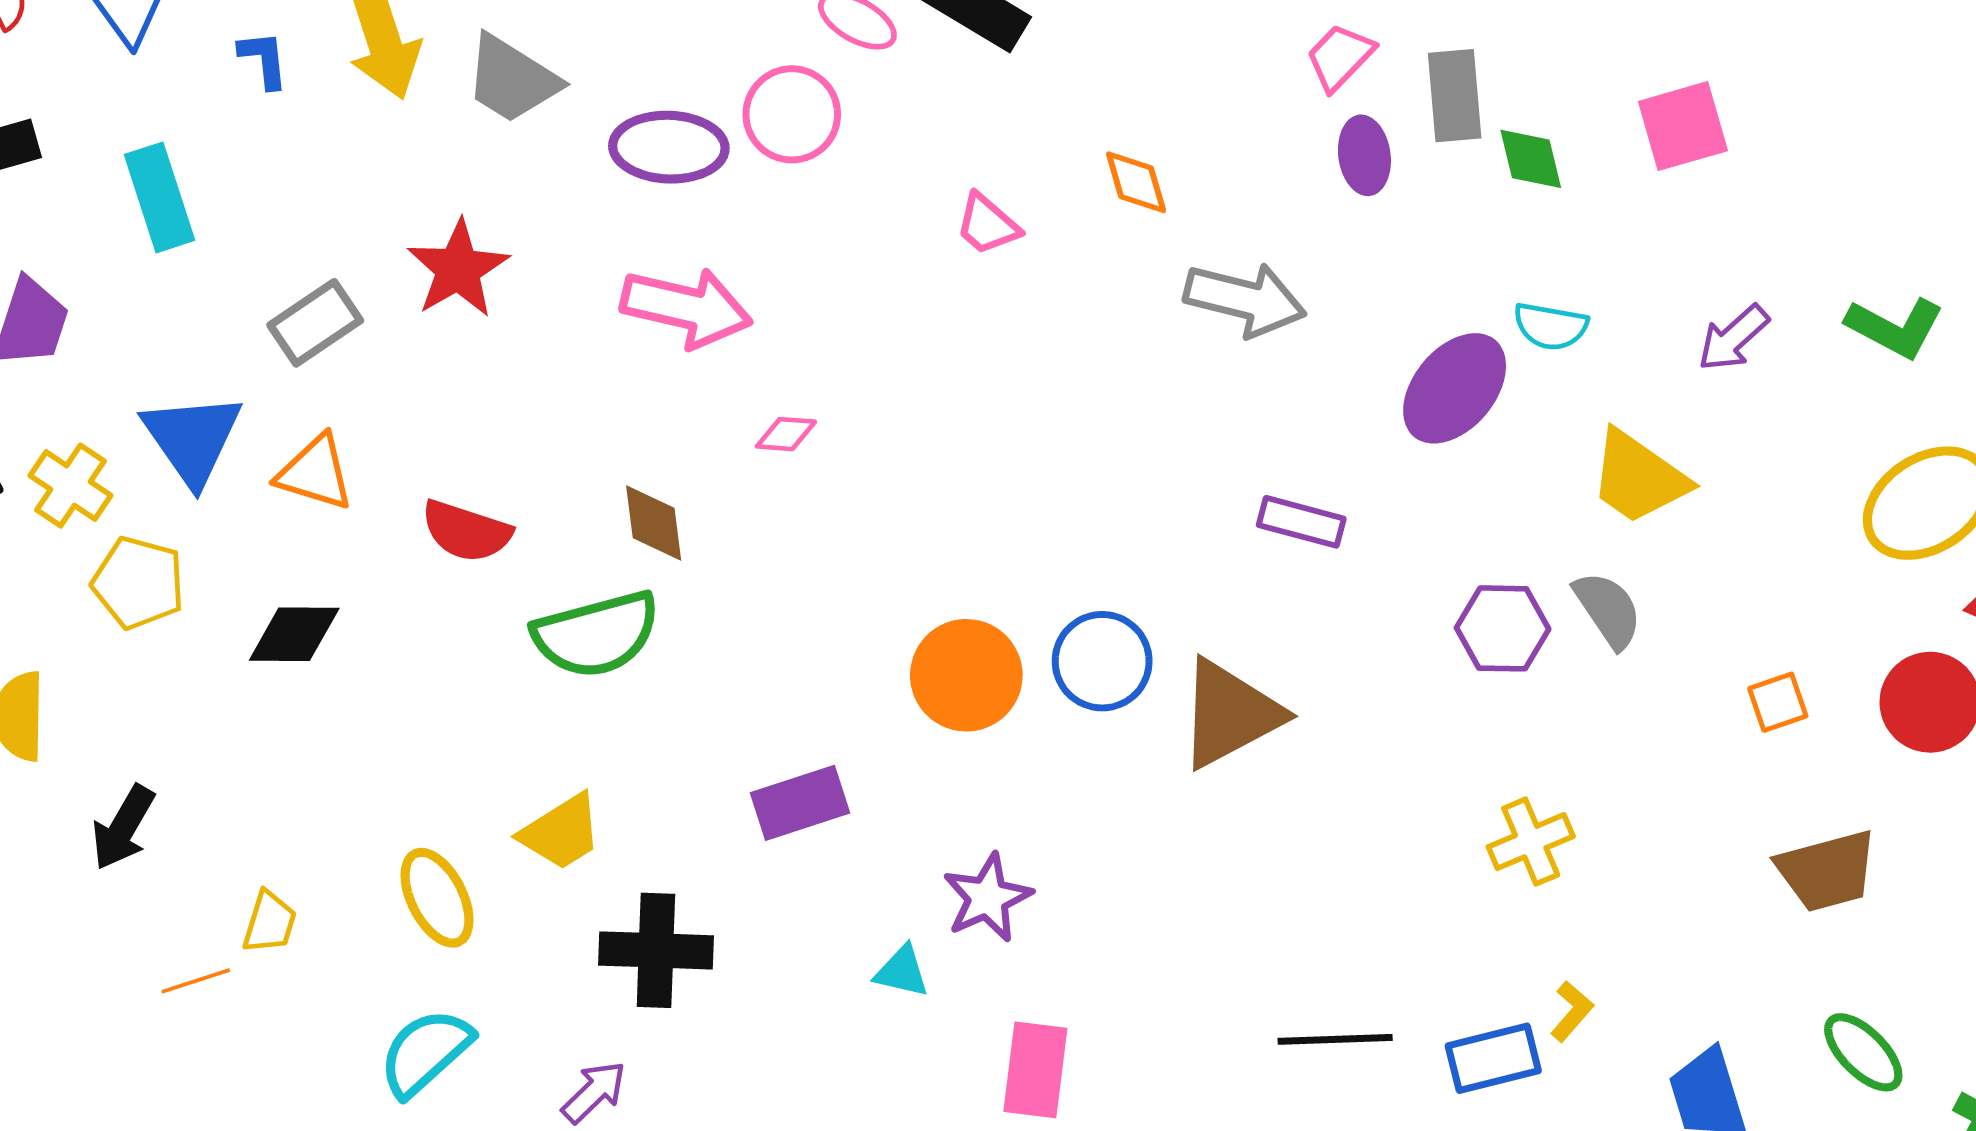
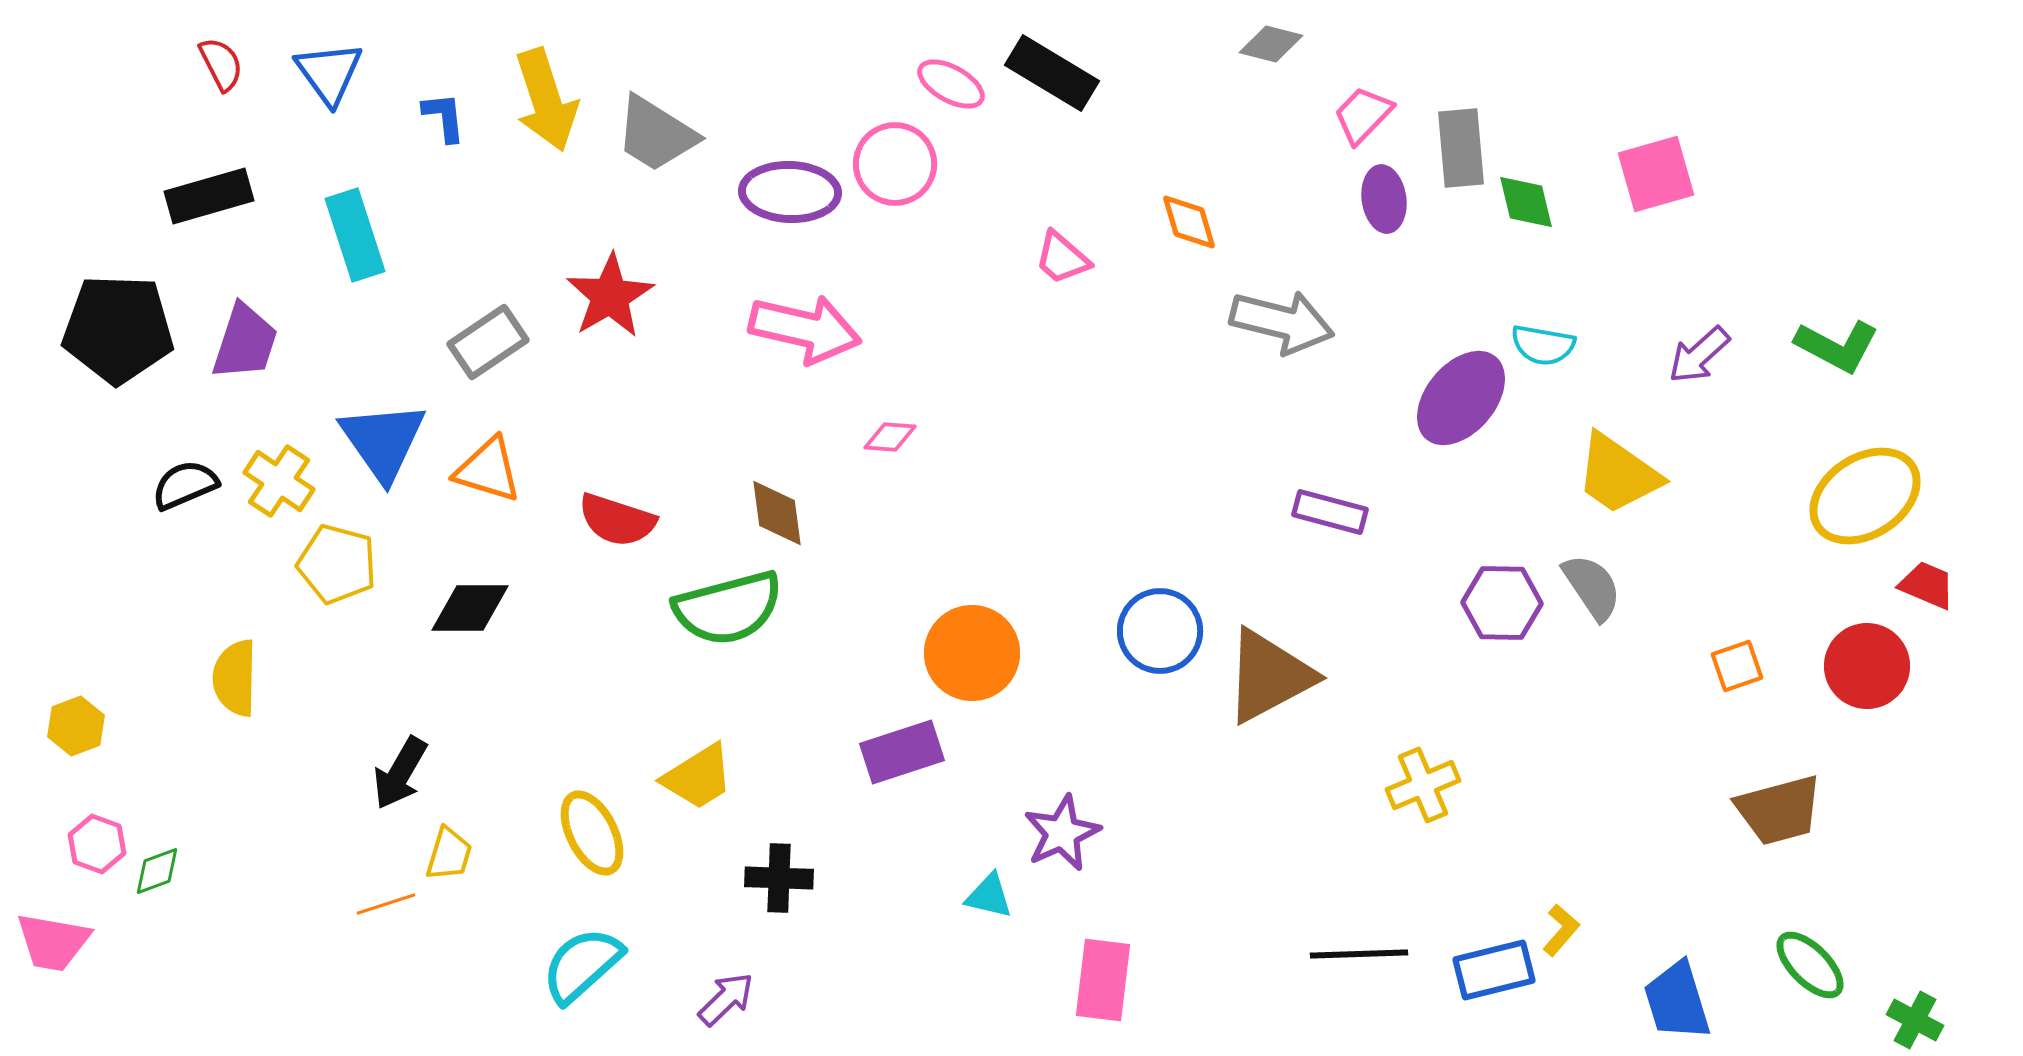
orange circle: (966, 675) -> (972, 653), moved
black arrow: (123, 827) -> (400, 773), moved
yellow cross: (1531, 842) -> (1423, 785), moved
black cross: (656, 950) -> (779, 878), size x0.7

